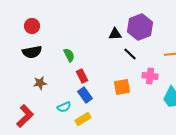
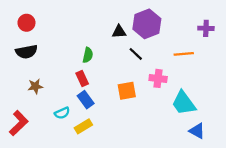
green semicircle: (69, 55) -> (88, 55), moved, turned 40

